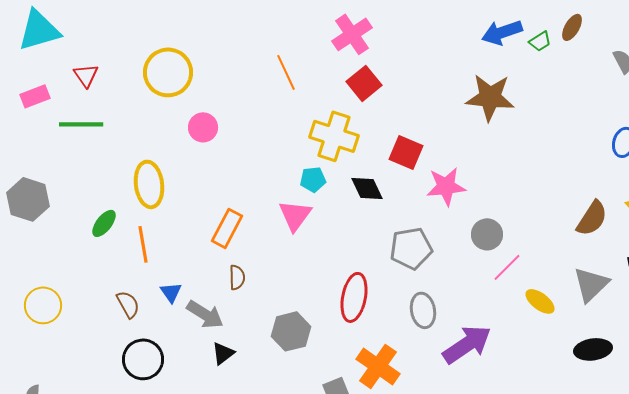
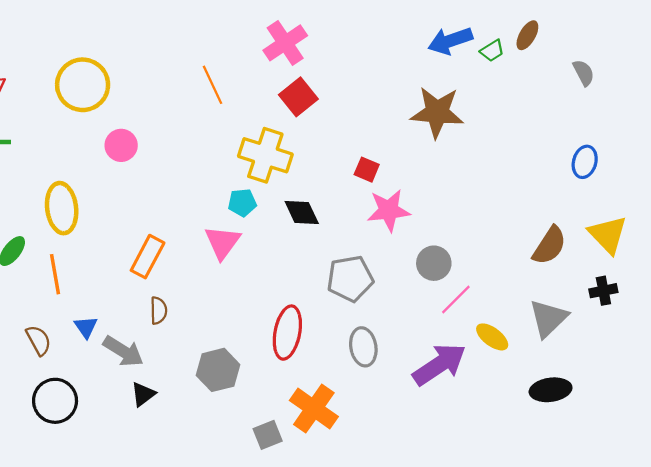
red square: (406, 152) -> (367, 170), moved, size x0.7
purple arrow: (467, 344) -> (439, 364), moved

